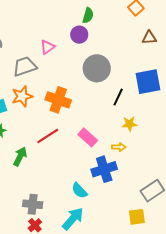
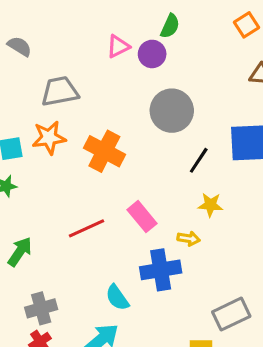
pink triangle: (47, 47) -> (118, 46), moved
red line: (48, 136) -> (86, 228), moved
green arrow: (20, 156) -> (20, 252), moved
gray cross: (33, 204) -> (41, 308), turned -30

